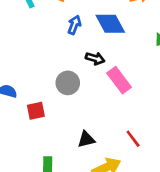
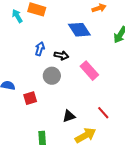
blue arrow: (74, 25) -> (40, 49), moved
black arrow: (95, 58) -> (61, 55), moved

